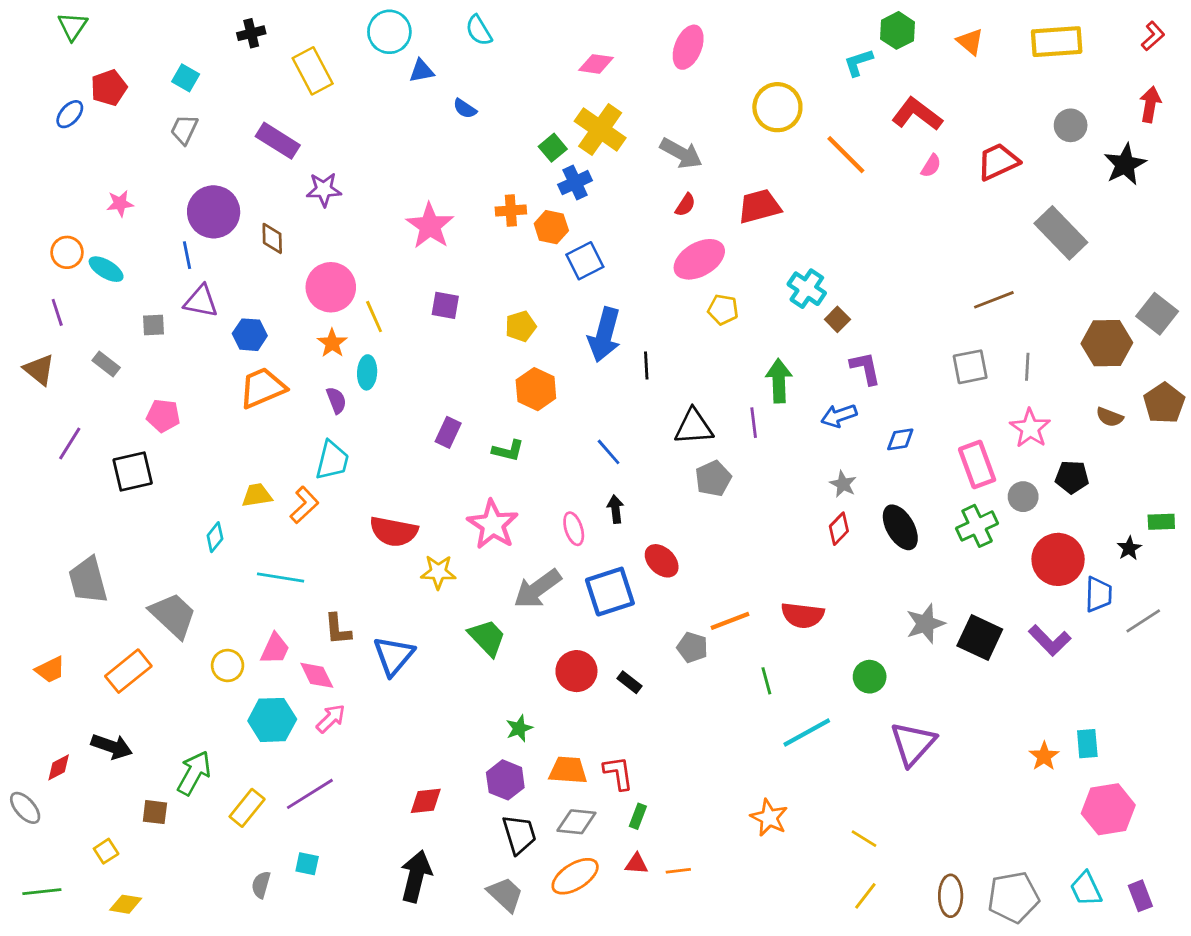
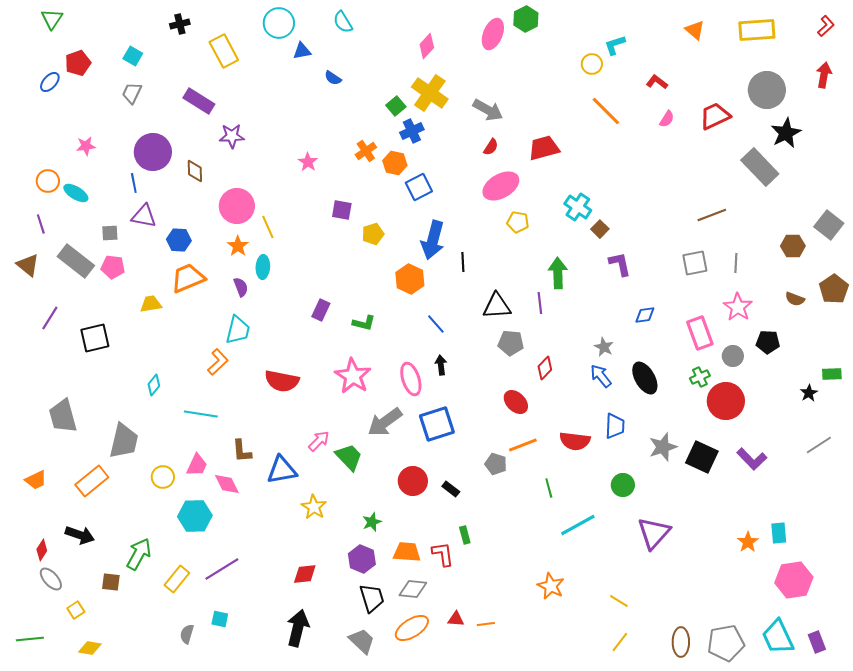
green hexagon: (897, 30) -> (526, 19), moved
pink diamond: (596, 64) -> (427, 46), turned -55
yellow circle: (777, 107) -> (592, 64), moved, size x0.6
red L-shape: (917, 114) -> (657, 82), size x0.6
gray circle: (1071, 125) -> (767, 90), size x1.6
black star: (1125, 164) -> (786, 133), moved
orange cross: (511, 210) -> (366, 151), turned -30
pink star: (430, 226) -> (308, 162), size x0.6
purple square: (445, 305) -> (342, 210), moved
brown hexagon: (1107, 343) -> (793, 246), size x0.7
gray rectangle: (106, 364) -> (76, 261), size x1.8
orange hexagon: (536, 389) -> (410, 279), moved
pink pentagon: (163, 416) -> (113, 267), moved
blue arrow: (839, 416) -> (601, 376), moved, turned 70
gray pentagon: (713, 478) -> (511, 343), turned 30
yellow trapezoid: (257, 495) -> (151, 304), moved
green cross: (977, 526) -> (700, 377), size x0.7
pink ellipse: (574, 529) -> (411, 379), size x1.4
red diamond: (839, 529) -> (545, 368), moved
red circle: (1058, 559) -> (726, 401), moved
red ellipse: (662, 561) -> (516, 402), moved
yellow star: (438, 572) -> (314, 507), moved, turned 30
blue trapezoid: (1098, 594) -> (615, 426), moved
gray trapezoid: (173, 615) -> (124, 441), turned 60
blue triangle: (394, 656) -> (282, 470), turned 40
pink arrow: (331, 719) -> (319, 441), moved
red diamond: (59, 767) -> (42, 550), turned -30
gray ellipse: (25, 808) -> (51, 579), moved
green rectangle: (638, 816) -> (465, 535), moved, turned -36
cyan trapezoid: (1086, 889) -> (778, 637), size x1.4

